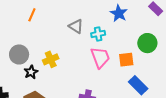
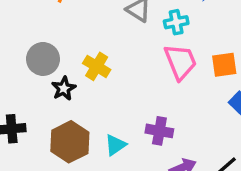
yellow cross: (51, 59) -> (97, 66), turned -35

